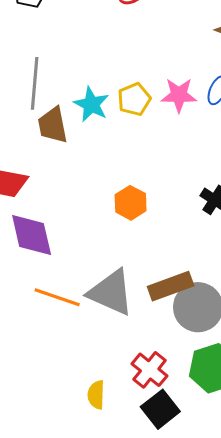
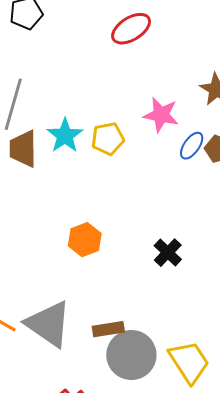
pink star: (179, 95) -> (161, 115), moved
brown rectangle: (171, 286) -> (108, 329), size x0.7

